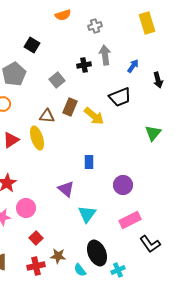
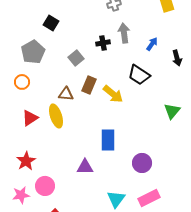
black trapezoid: (120, 97) -> (139, 75), turned 55
blue rectangle: (89, 162) -> (108, 140), size x1.5
purple triangle: (66, 189) -> (85, 167), turned -42
cyan triangle: (87, 214) -> (116, 199), moved

